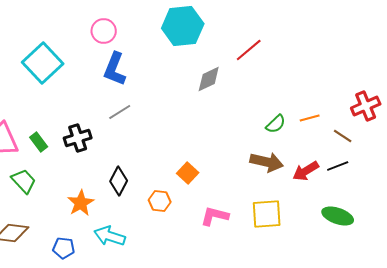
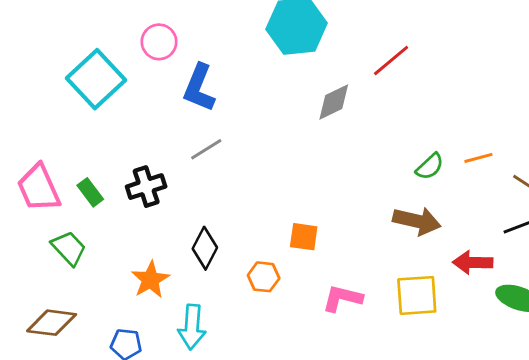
pink circle: (104, 31) -> (159, 42), moved
red arrow: (306, 171) -> (473, 262), moved, turned 32
orange square: (188, 173) -> (304, 237), turned -35
cyan arrow: (110, 236) -> (192, 327), turned -104

